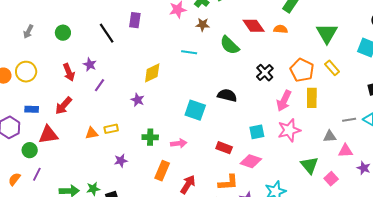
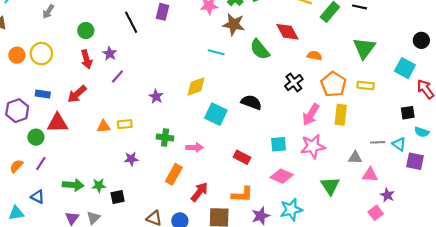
brown star: (203, 25) -> (234, 24), size x1.5
orange semicircle: (281, 29) -> (315, 56), moved
green circle: (63, 33) -> (86, 31), moved
yellow rectangle: (332, 68) -> (366, 85), turned -49
yellow diamond: (152, 73) -> (196, 87), moved
pink diamond: (251, 161) -> (282, 176), moved
pink square: (331, 179) -> (376, 213), moved

